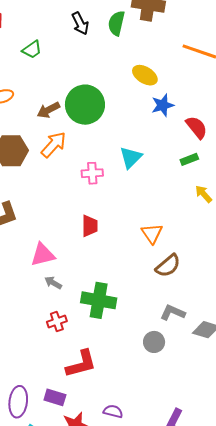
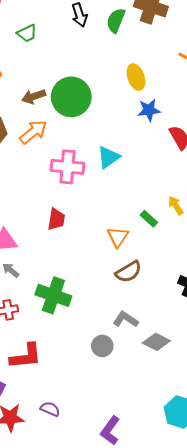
yellow ellipse: (145, 75) -> (136, 77), turned 30
green rectangle: (189, 159) -> (149, 219), moved, turned 54
pink cross: (92, 173) -> (68, 167), size x1.5

